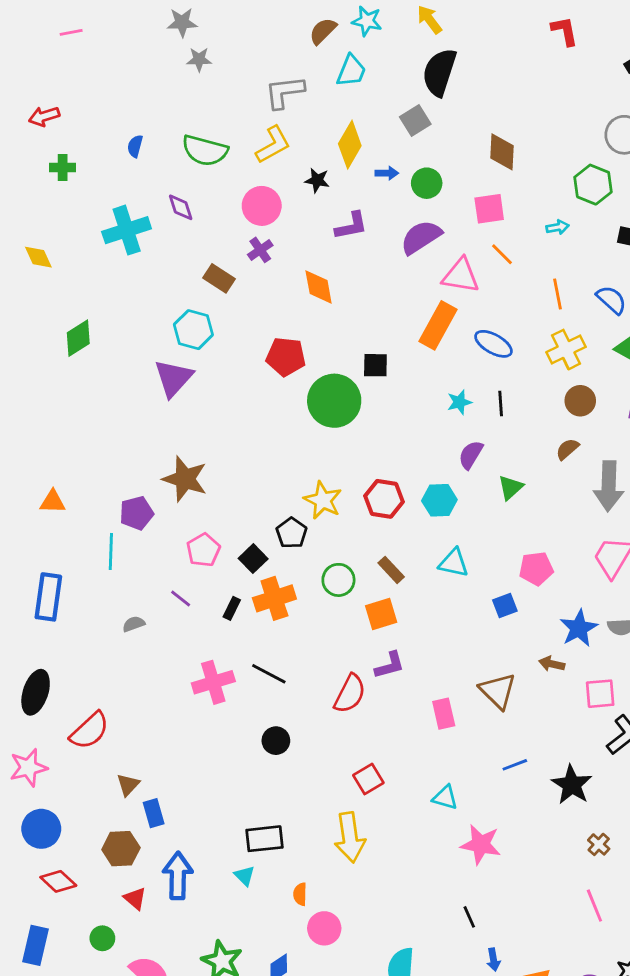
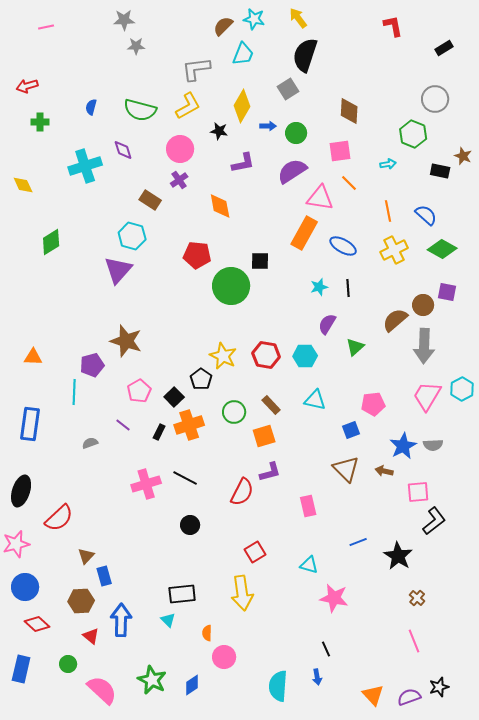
brown circle: (580, 401) -> (423, 305), moved
brown semicircle: (567, 449) -> (395, 320), size x1.5
brown triangle: (498, 691) -> (346, 469), moved
blue arrow: (493, 960) -> (317, 677), moved

